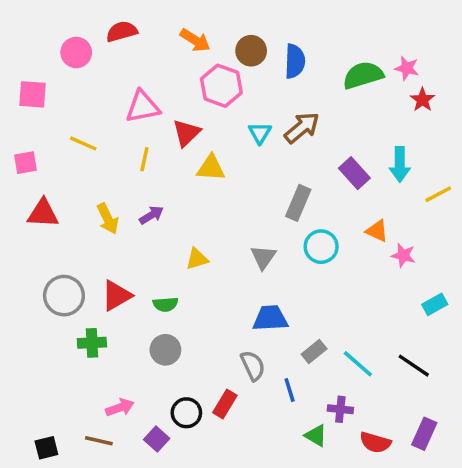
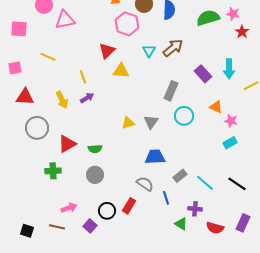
pink triangle: (143, 107) -> (65, 20), moved
yellow line: (144, 159) -> (83, 77), moved, turned -32
yellow triangle: (197, 259) -> (128, 123), moved
gray circle: (64, 296) -> (37, 128), moved
cyan rectangle: (435, 304) -> (230, 143), moved
gray semicircle: (253, 366) -> (145, 184), turned -30
black square: (46, 448) -> (27, 231), turned 32

